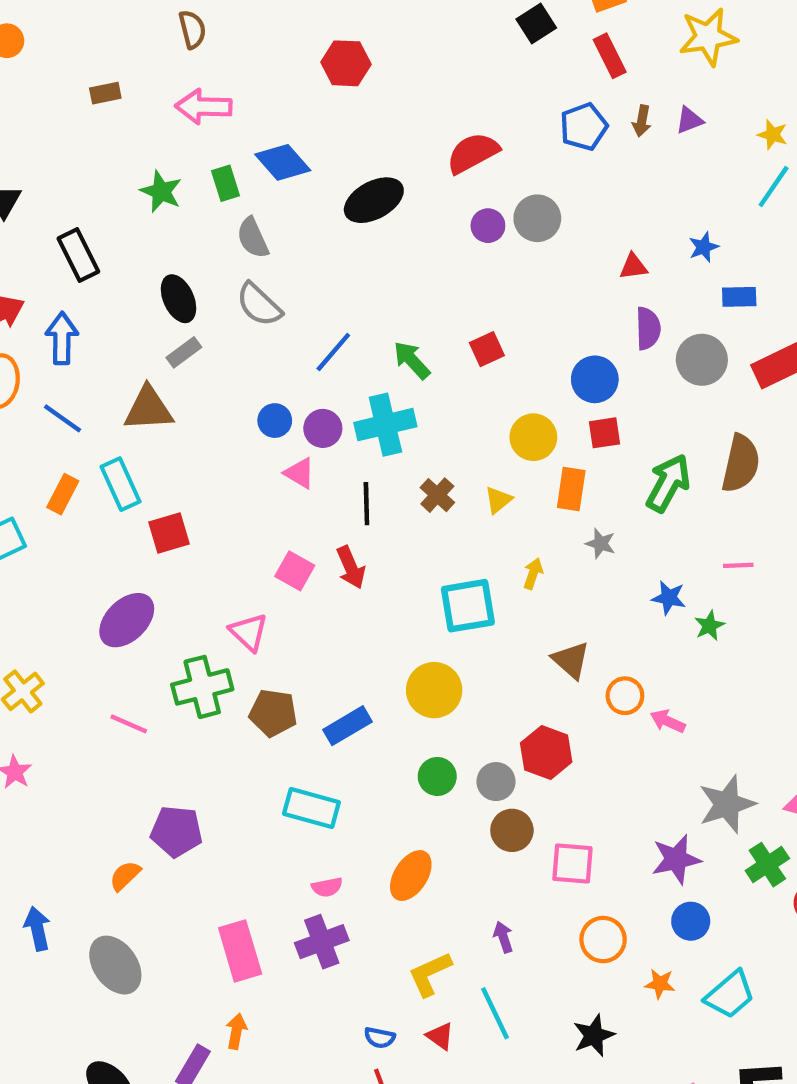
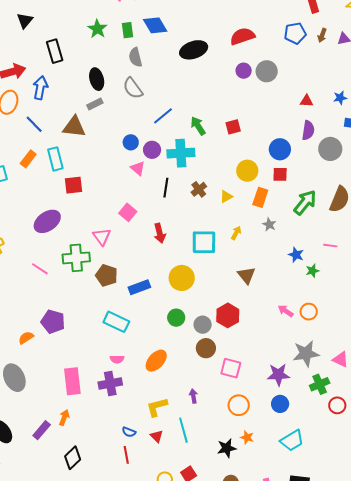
red arrow: (351, 567) -> (160, 233), moved
orange circle: (625, 696) -> (309, 312), moved
orange star: (660, 984) -> (247, 437), moved

